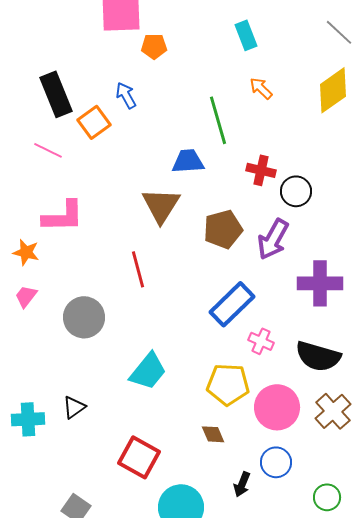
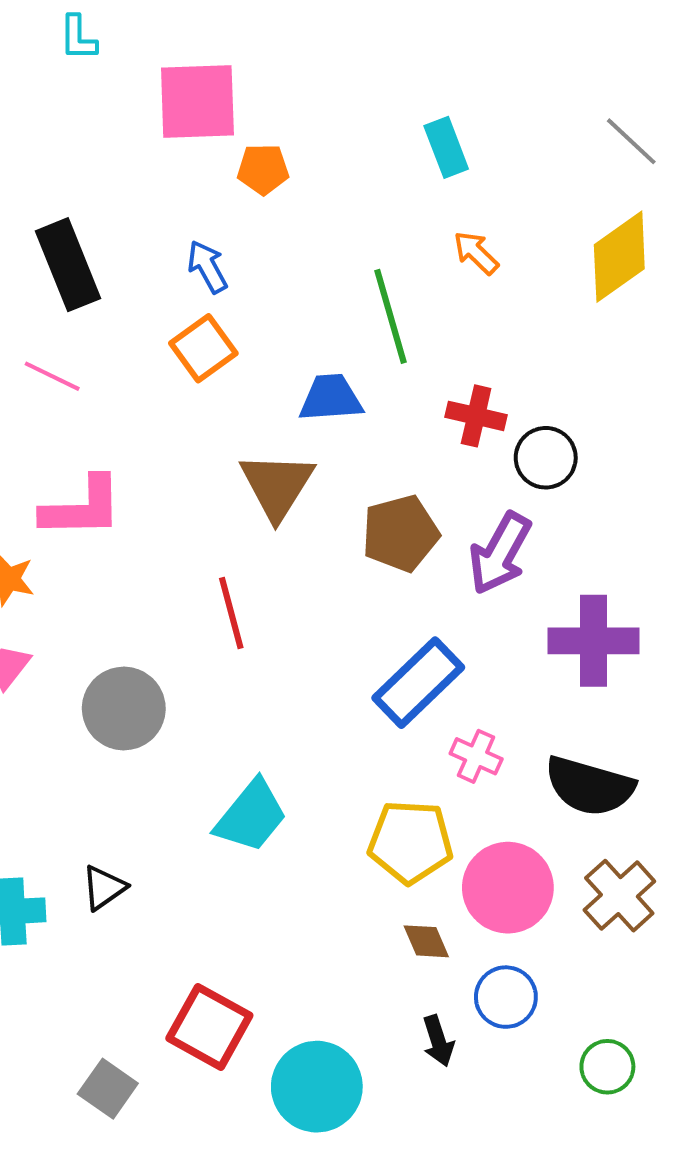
orange square: (94, 122) -> (203, 348), moved
brown diamond: (213, 434) -> (426, 941), moved
red square: (139, 457) -> (209, 1027), moved
black arrow: (242, 484) -> (438, 1041), turned -40

